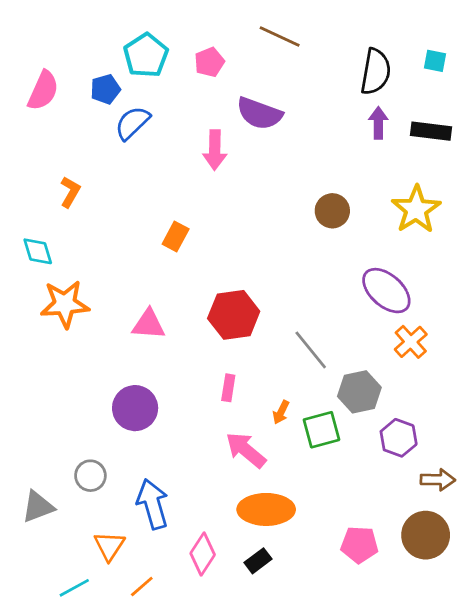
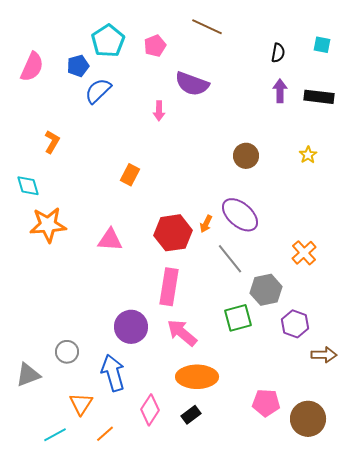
black semicircle: (376, 72) -> (278, 53), size x0.6
pink arrow: (215, 150) -> (159, 111), size x0.7
yellow star: (416, 209) -> (308, 155), size x0.5
purple ellipse: (386, 291) -> (240, 215), moved
pink rectangle: (228, 388) -> (169, 287), size x1.8
purple circle: (135, 408) -> (131, 327), moved
orange arrow: (281, 412) -> (206, 224), moved
brown circle: (426, 535) -> (308, 419), moved

